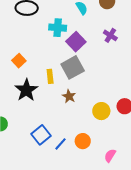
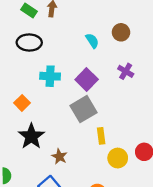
cyan cross: (58, 28) -> (50, 76), moved
yellow rectangle: (50, 76) -> (101, 136), moved
brown star: (69, 96) -> (59, 156), moved

